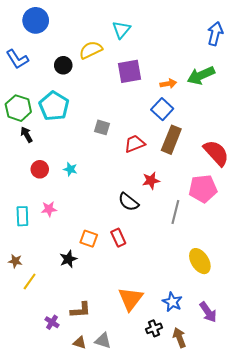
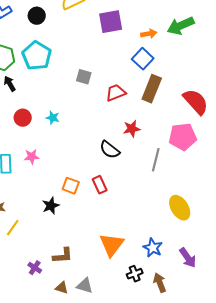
black circle: (63, 65) -> (37, 16), moved

